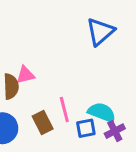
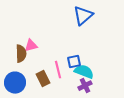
blue square: (86, 128) -> (74, 62), moved
purple cross: (115, 131) -> (85, 86), moved

